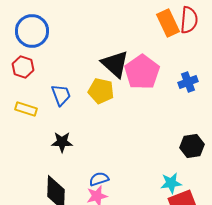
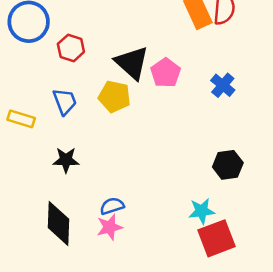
red hexagon: (23, 67) -> (71, 48), moved
pink pentagon: (142, 72) -> (166, 73), size x0.7
blue cross: (188, 82) -> (223, 85), turned -30

